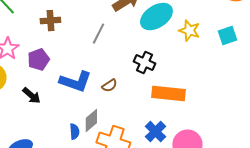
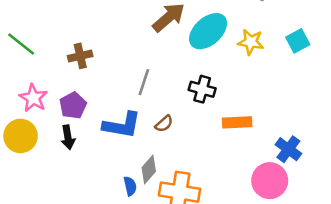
gray line: (98, 34) -> (144, 82), moved
orange rectangle: (168, 94) -> (237, 122), size x0.7
black arrow: (31, 96) -> (68, 137), moved, turned 48
blue cross: (155, 132) -> (288, 149), moved

